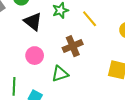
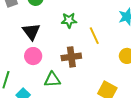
black triangle: (33, 22) -> (31, 32), moved

